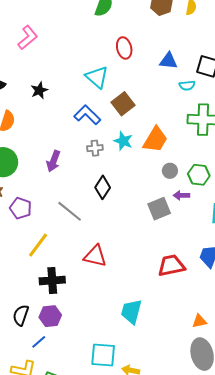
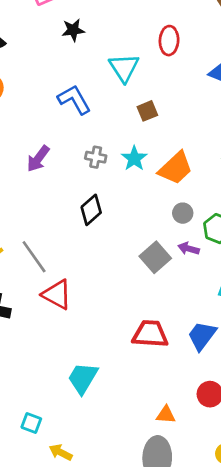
black star: (39, 90) -> (73, 30), moved
brown square: (123, 104) -> (147, 111), size x0.7
blue L-shape: (87, 115) -> (74, 100), moved
gray square: (159, 209) -> (155, 257), turned -35
gray line: (70, 211) -> (34, 257), moved
cyan square: (103, 355) -> (31, 423), size x0.6

